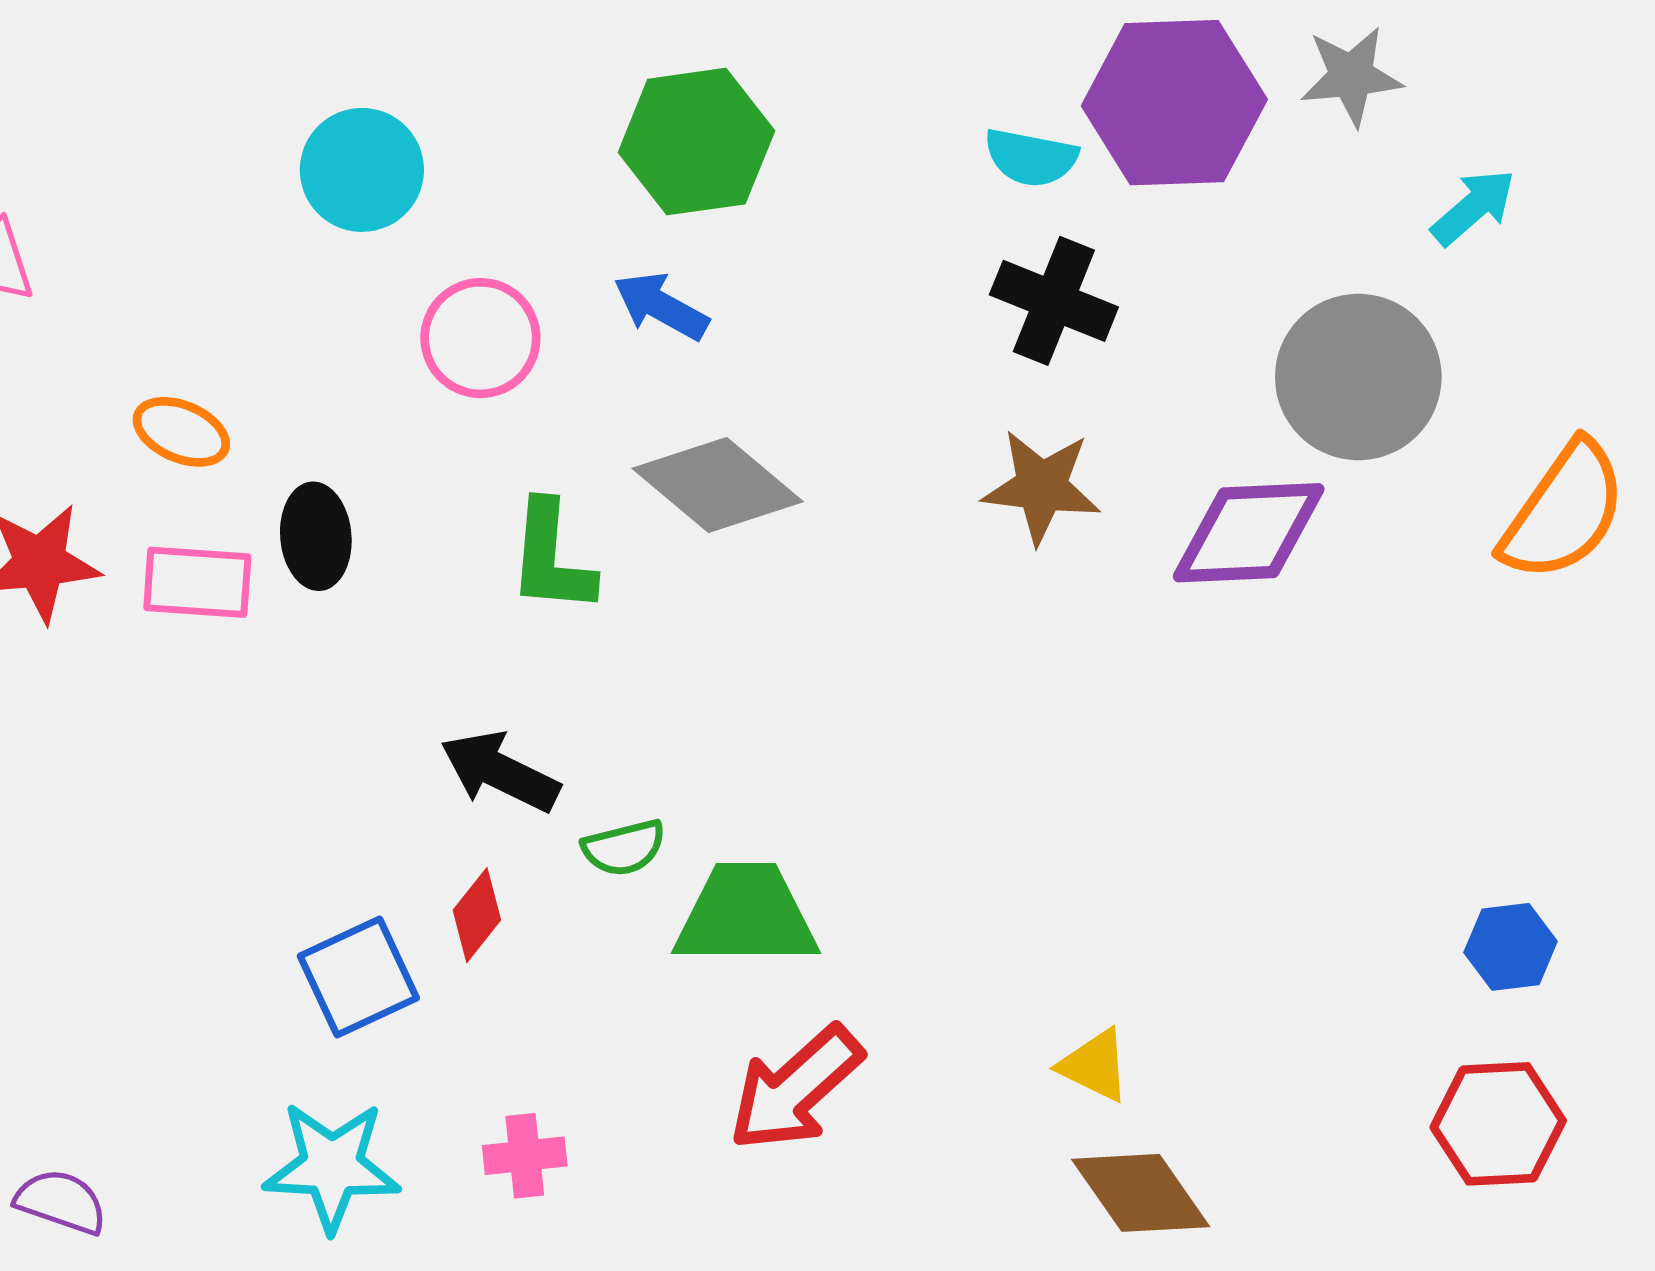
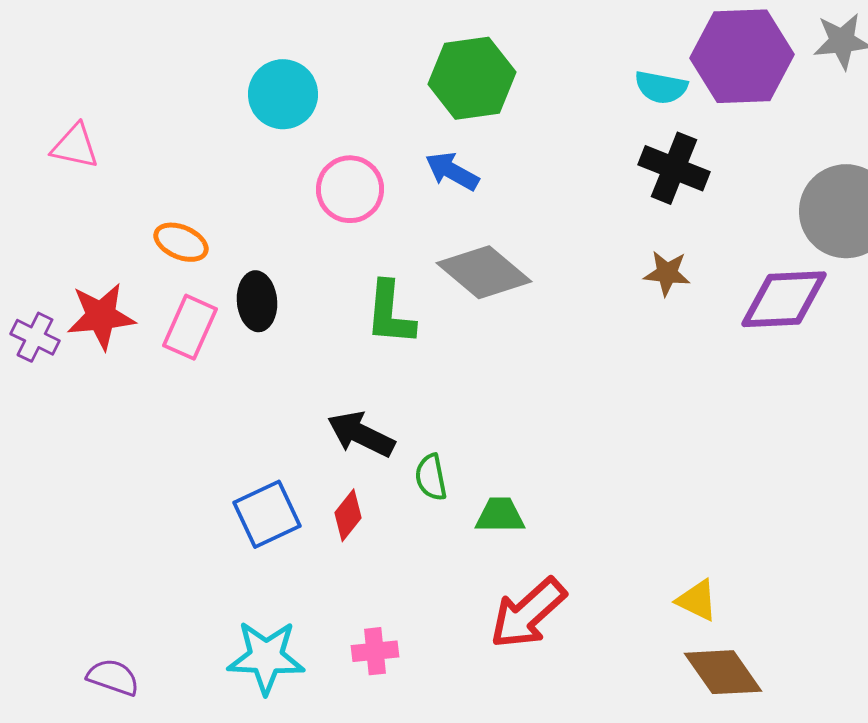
brown star: (1042, 487) -> (667, 273), size x0.7
pink rectangle: (197, 582) -> (190, 327), turned -70
green semicircle: (624, 848) -> (431, 477), turned 93
green trapezoid: (746, 915) -> (500, 515), size x0.6
blue square: (358, 977) -> (267, 514), moved

